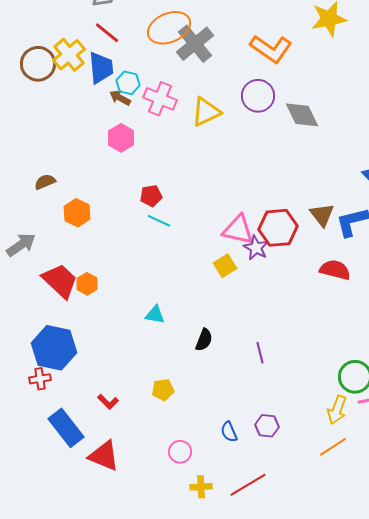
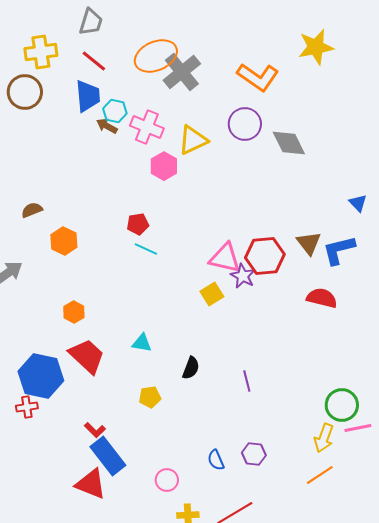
yellow cross: (69, 55) -> (41, 52), moved, turned 32
pink hexagon: (121, 138) -> (164, 166), moved
red trapezoid: (60, 281) -> (87, 356), moved
yellow pentagon: (163, 390) -> (150, 397), moved
blue rectangle: (66, 428) -> (108, 456), moved

